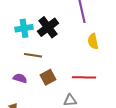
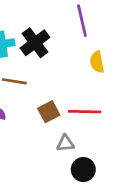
brown square: (48, 77) -> (49, 112), moved

